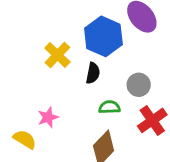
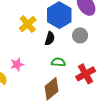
gray circle: (139, 85) -> (80, 35), moved

